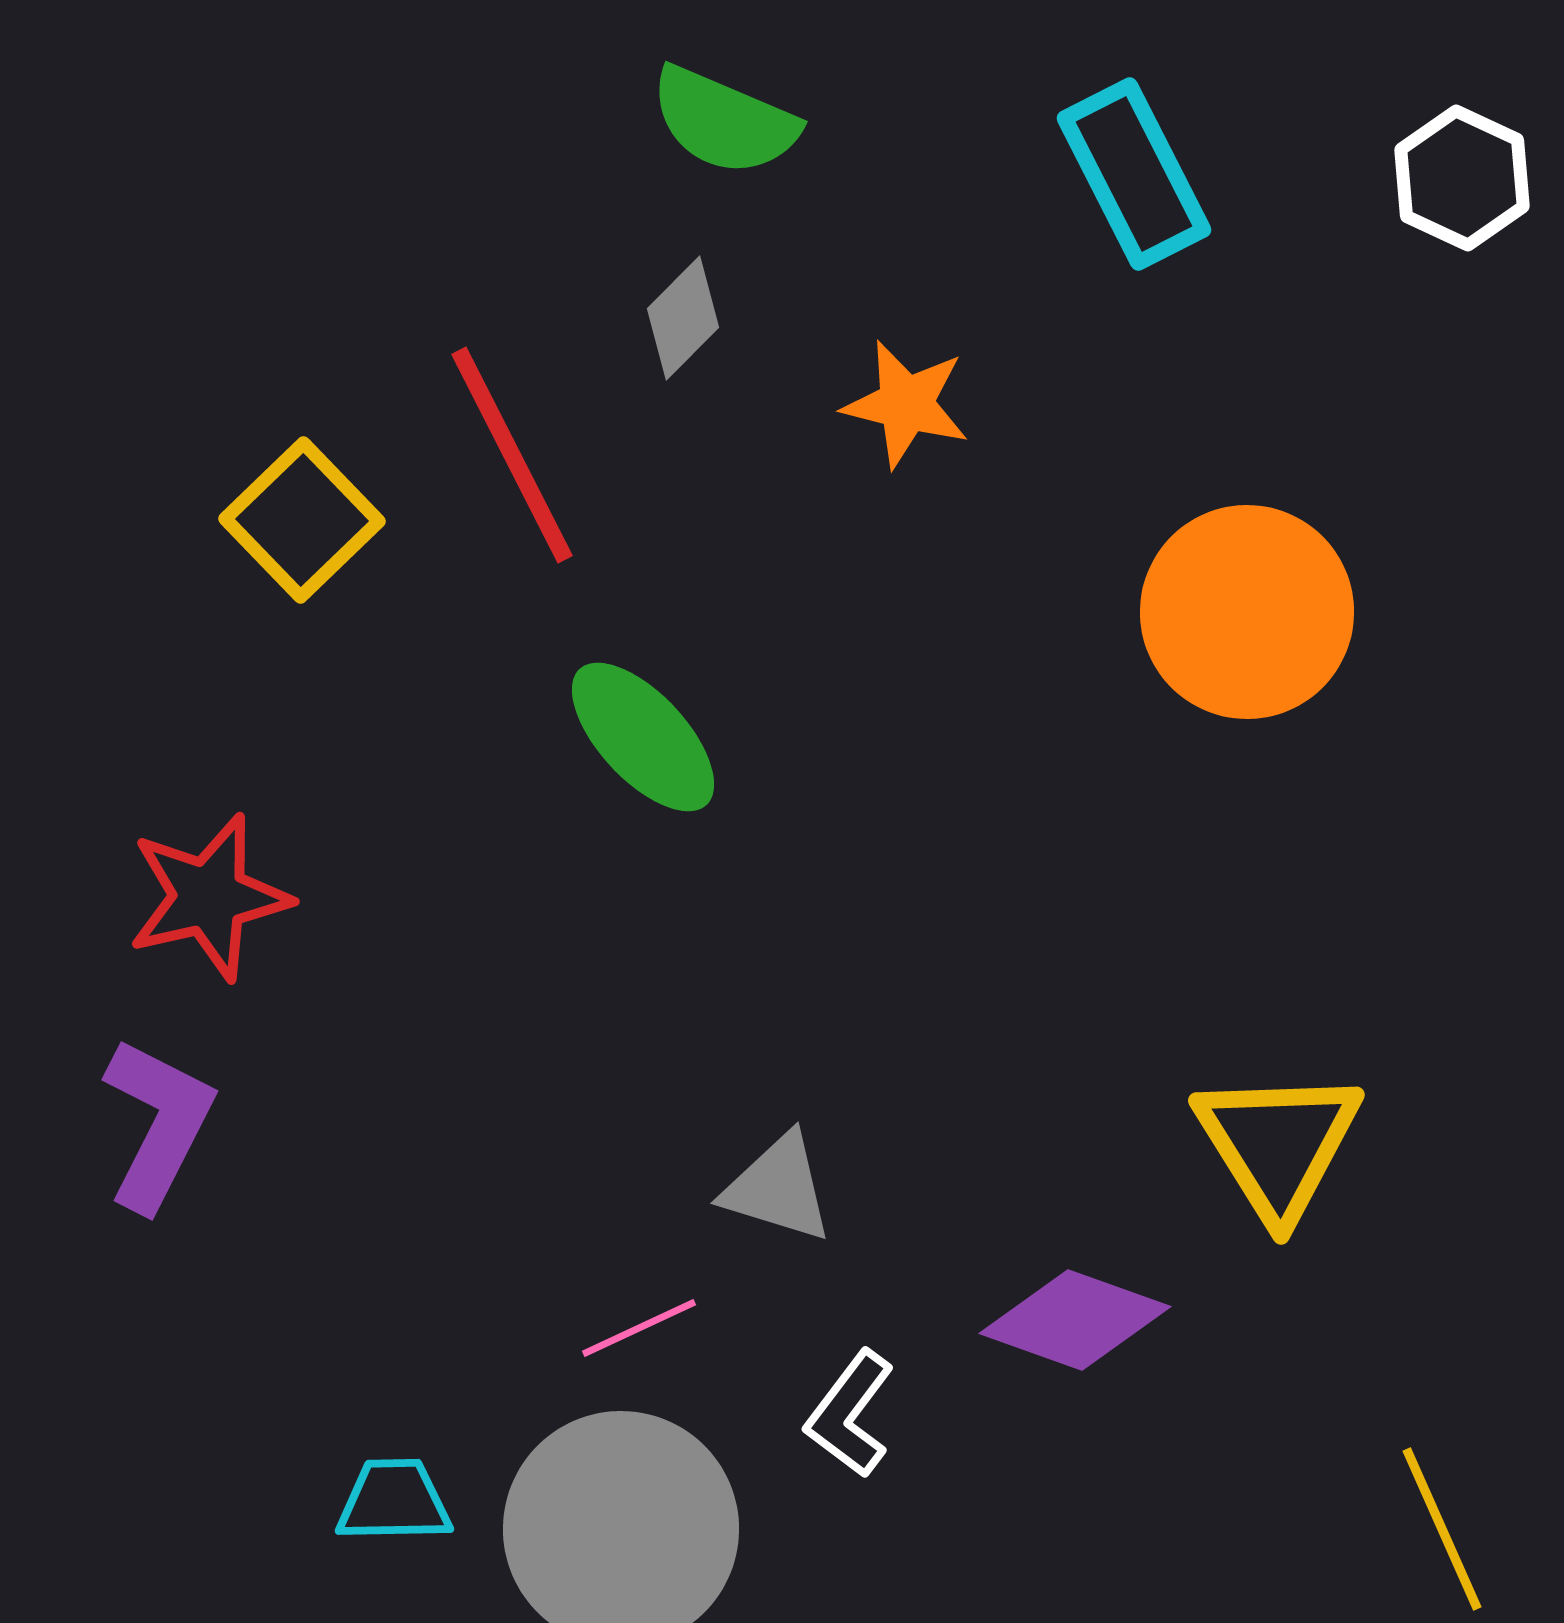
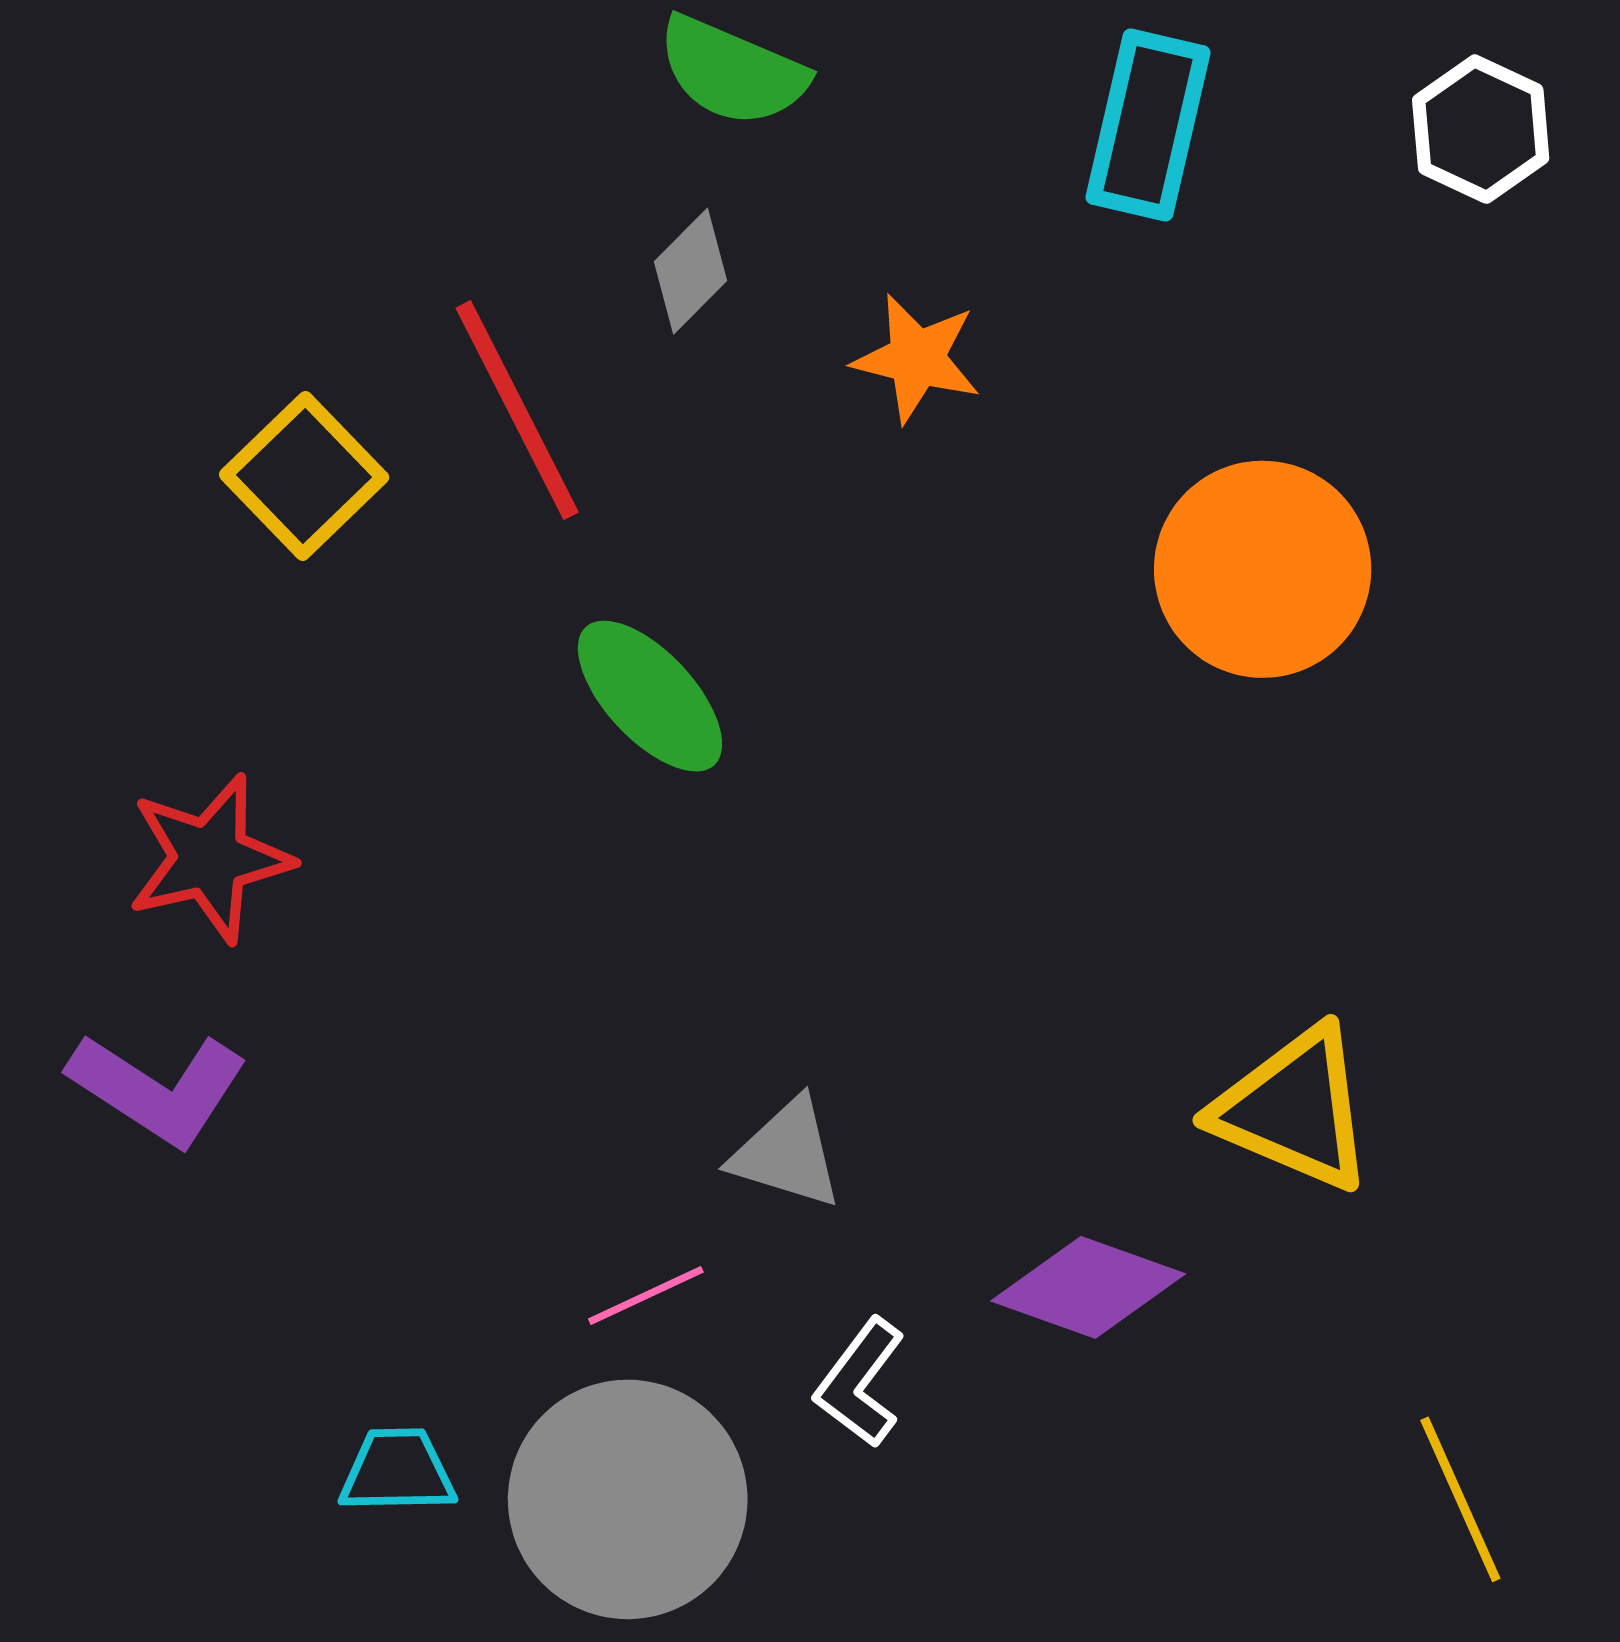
cyan rectangle: (1134, 174) -> (1148, 125), turned 40
purple L-shape: (158, 1124) -> (158, 1089), turned 96
yellow triangle: (1278, 1144) -> (1294, 1109), turned -35

